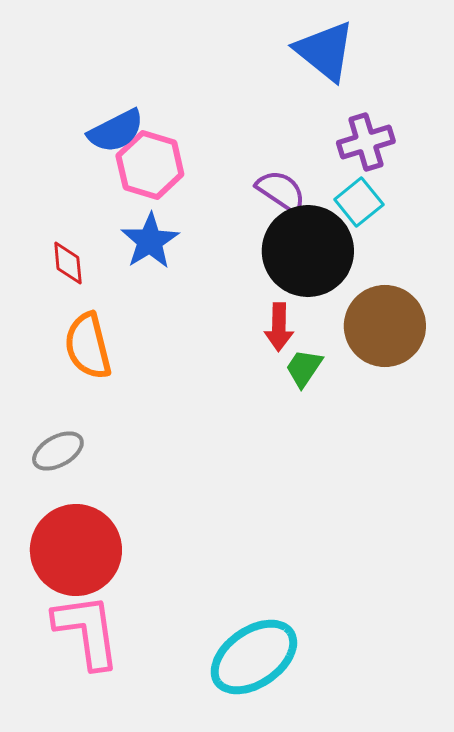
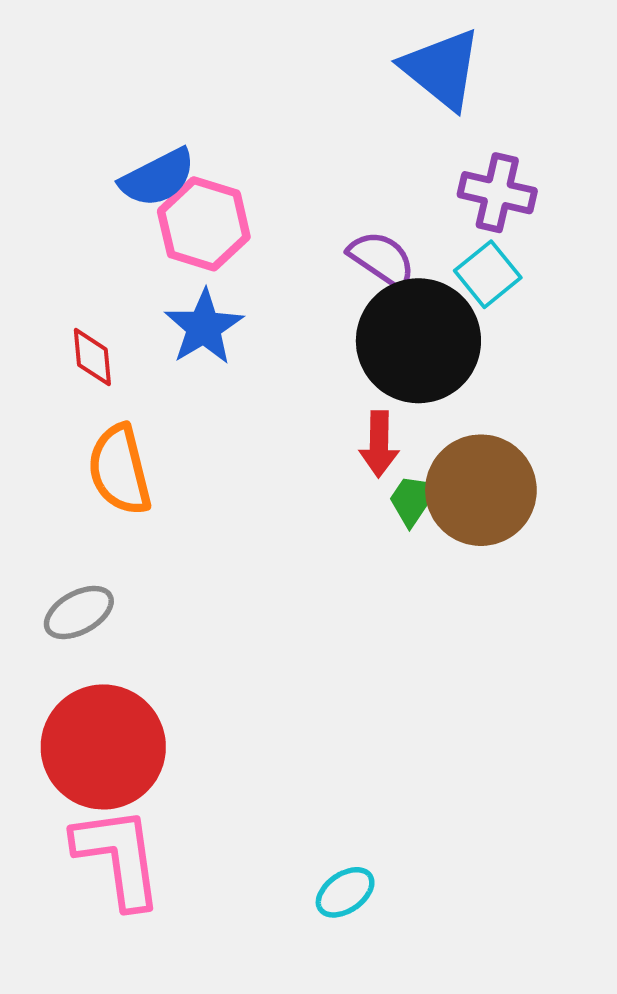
purple cross: (366, 142) -> (497, 193), turned 30
brown circle: (385, 326) -> (481, 490), moved
cyan ellipse: (254, 657) -> (345, 892), size x0.5

